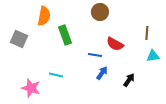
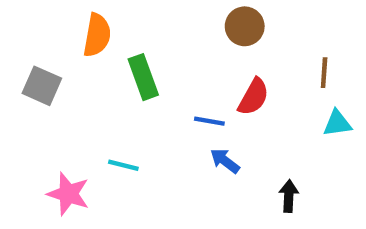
brown circle: (100, 12) -> (245, 26), moved
red semicircle: (115, 44) -> (253, 97), turned -90
blue arrow: (102, 73) -> (225, 161), turned -88
black arrow: (129, 80) -> (289, 196), moved, turned -32

